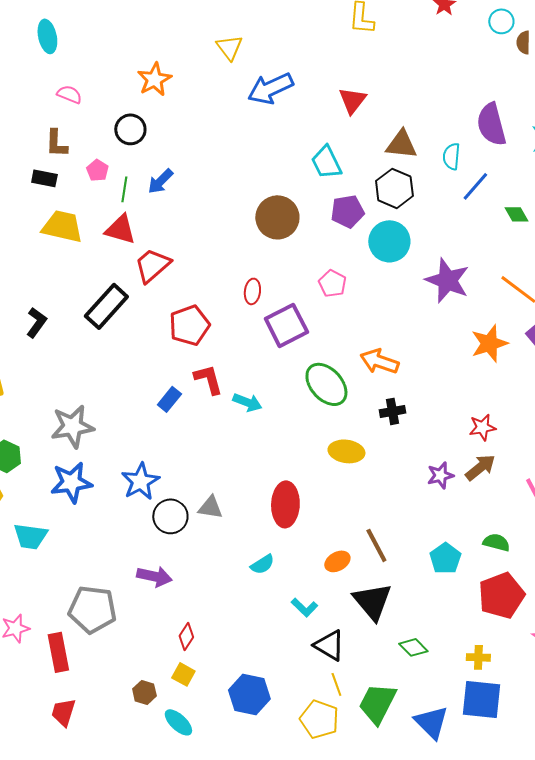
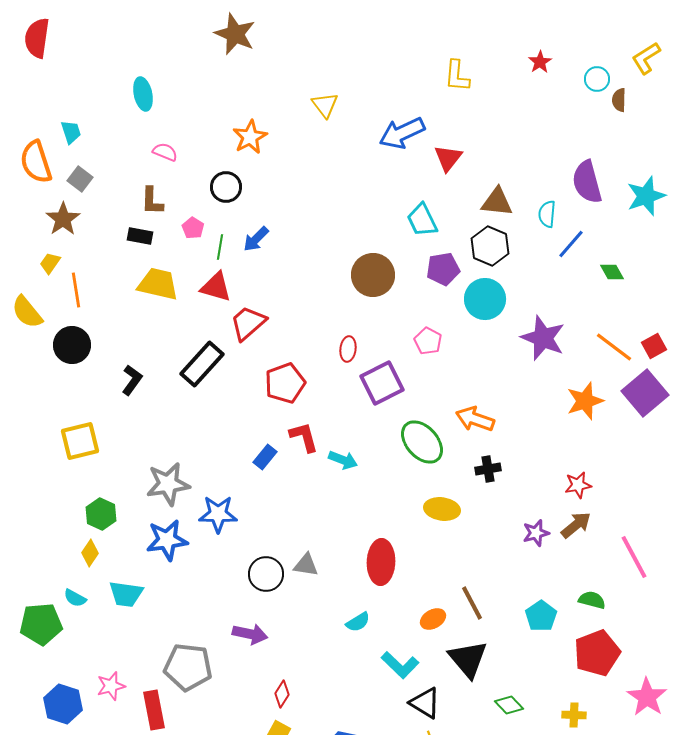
blue arrow: (270, 88) -> (402, 133), moved
blue star: (140, 481) -> (218, 514), moved, turned 30
cyan L-shape: (304, 607) -> (400, 665), size x1.4

